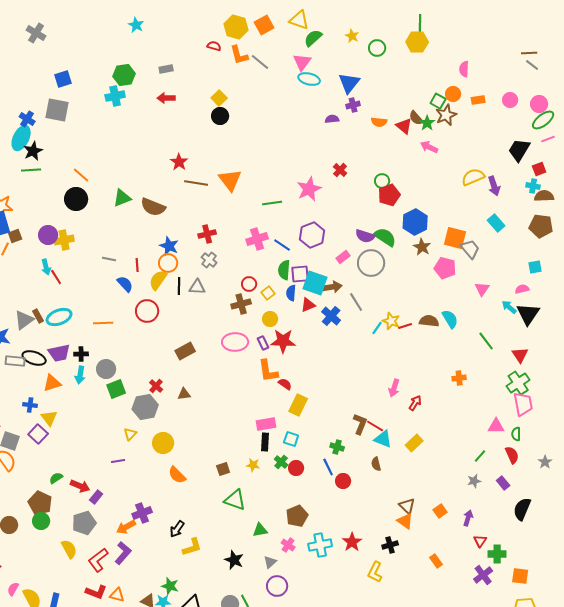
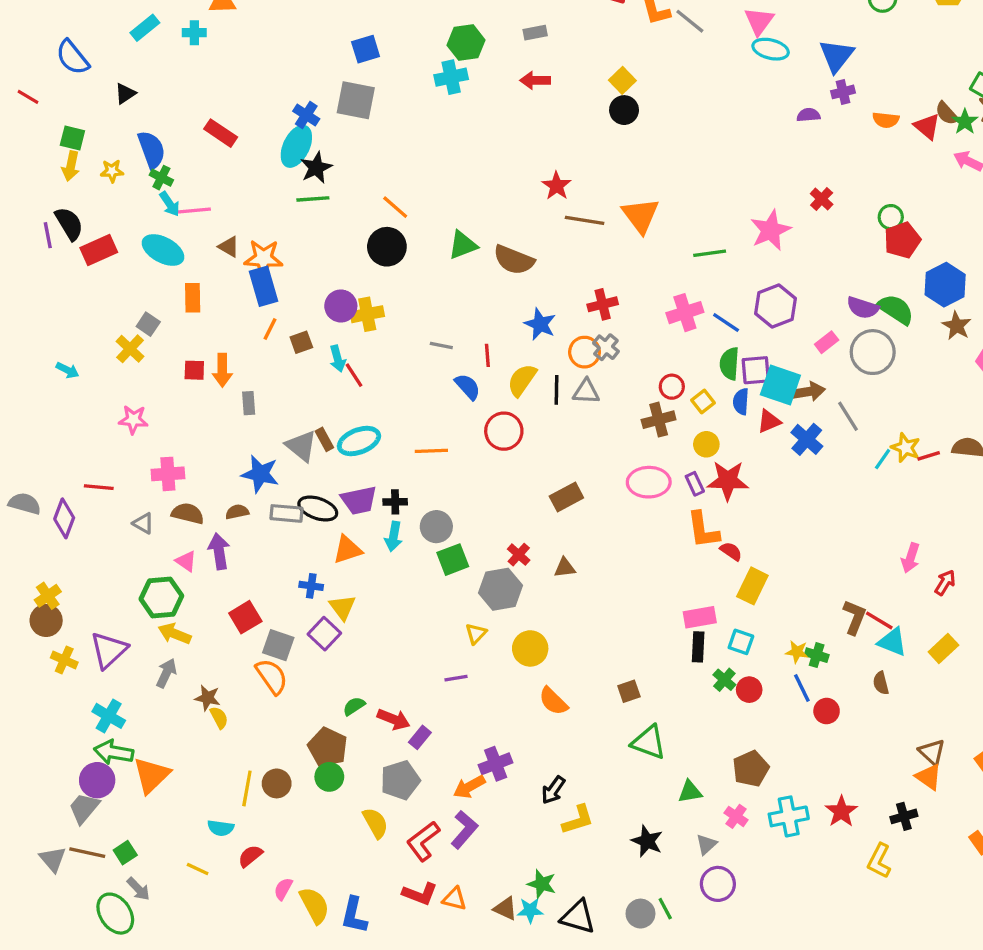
brown square: (15, 236) -> (301, 342), moved
orange circle: (168, 263) -> (585, 352), moved
gray triangle: (24, 320) -> (301, 446), turned -45
yellow star: (253, 465) -> (797, 652), moved

